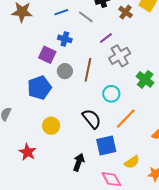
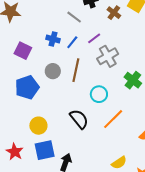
blue line: (61, 12) -> (72, 42), moved, turned -32
purple square: (47, 55) -> (23, 51), moved
blue square: (106, 145) -> (45, 150), moved

